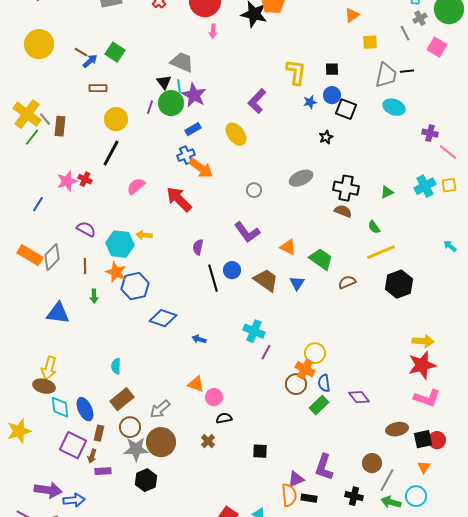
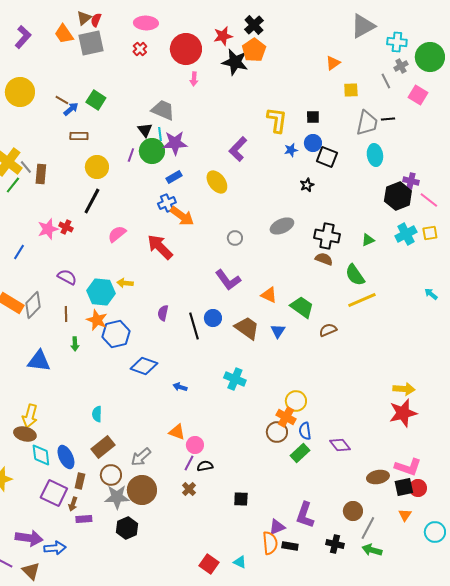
purple star: (194, 95) -> (175, 143), turned -30
cyan ellipse: (394, 107) -> (375, 155), turned 60
green semicircle: (374, 227) -> (355, 275), size x1.6
purple semicircle: (198, 247) -> (163, 313), moved
black hexagon: (399, 284) -> (398, 196), moved
purple line: (266, 352) -> (189, 463), moved
pink L-shape: (427, 398) -> (408, 467), moved
cyan circle: (416, 496) -> (435, 532), moved

